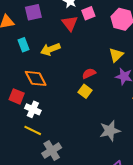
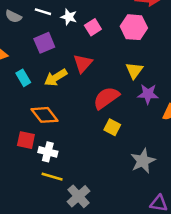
purple square: (33, 12) -> (44, 43), moved
red triangle: (70, 23) -> (83, 63), moved, turned 30
red semicircle: (89, 73) -> (106, 98), size x1.6
yellow square: (85, 91) -> (112, 127), moved

